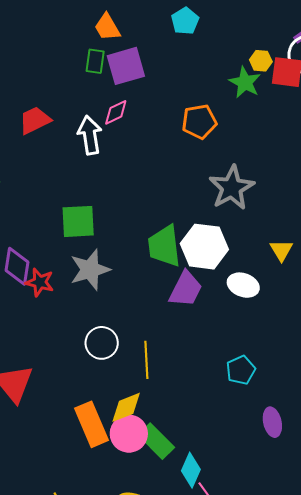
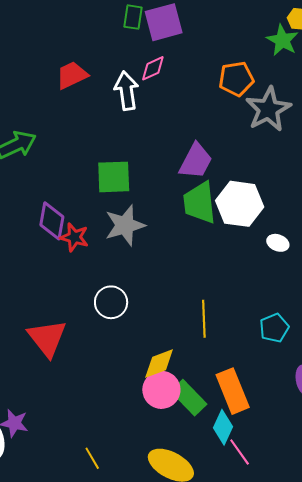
gray star: (232, 188) -> (268, 109), moved
white ellipse: (243, 285) -> (278, 243), size x0.7
purple trapezoid: (186, 289) -> (196, 161), moved
white circle: (102, 343) -> (111, 302), moved
yellow line: (146, 360) -> (204, 319), moved
orange rectangle: (92, 424) -> (233, 391), moved

